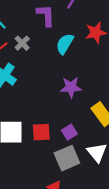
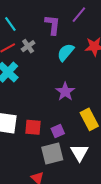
purple star: (71, 87) -> (65, 92), turned 30

